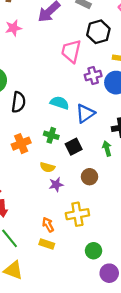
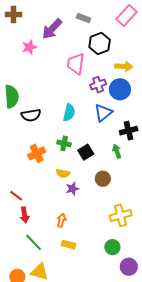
pink star: (13, 28) -> (29, 47), moved
black semicircle: (19, 102) -> (31, 115), turned 78
cyan semicircle: (60, 103) -> (69, 113), turned 90
blue triangle: (85, 113) -> (103, 113), moved
yellow cross: (77, 214) -> (121, 215), moved
orange arrow: (48, 225) -> (61, 220), moved, turned 48

